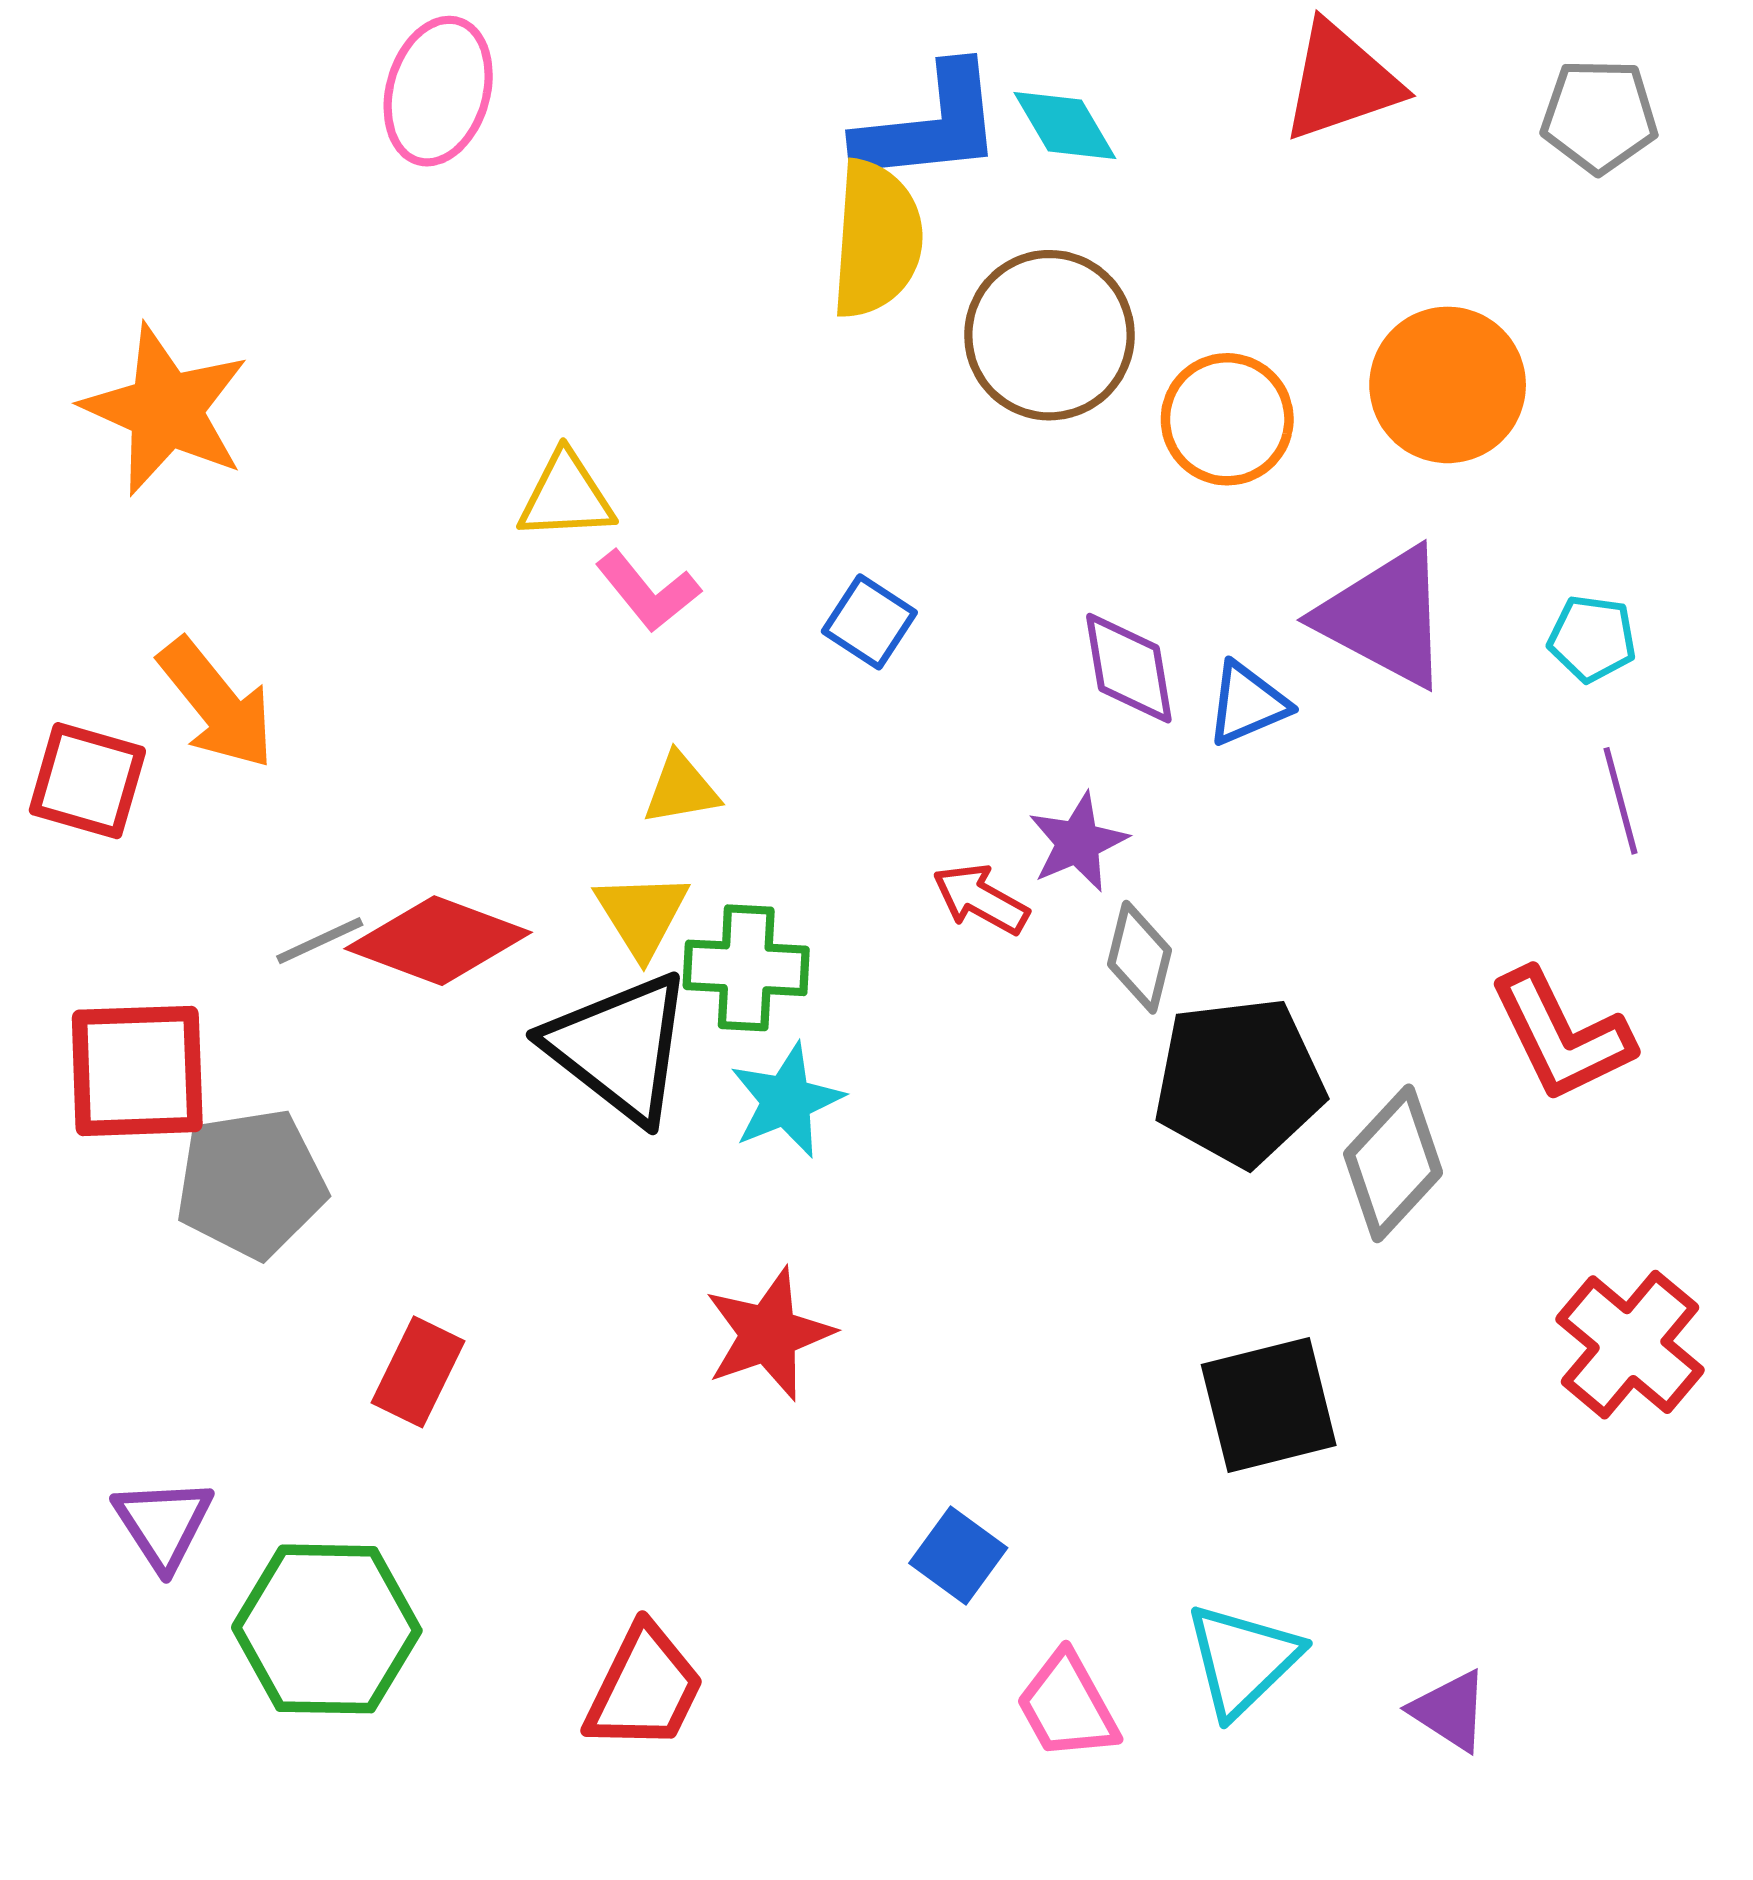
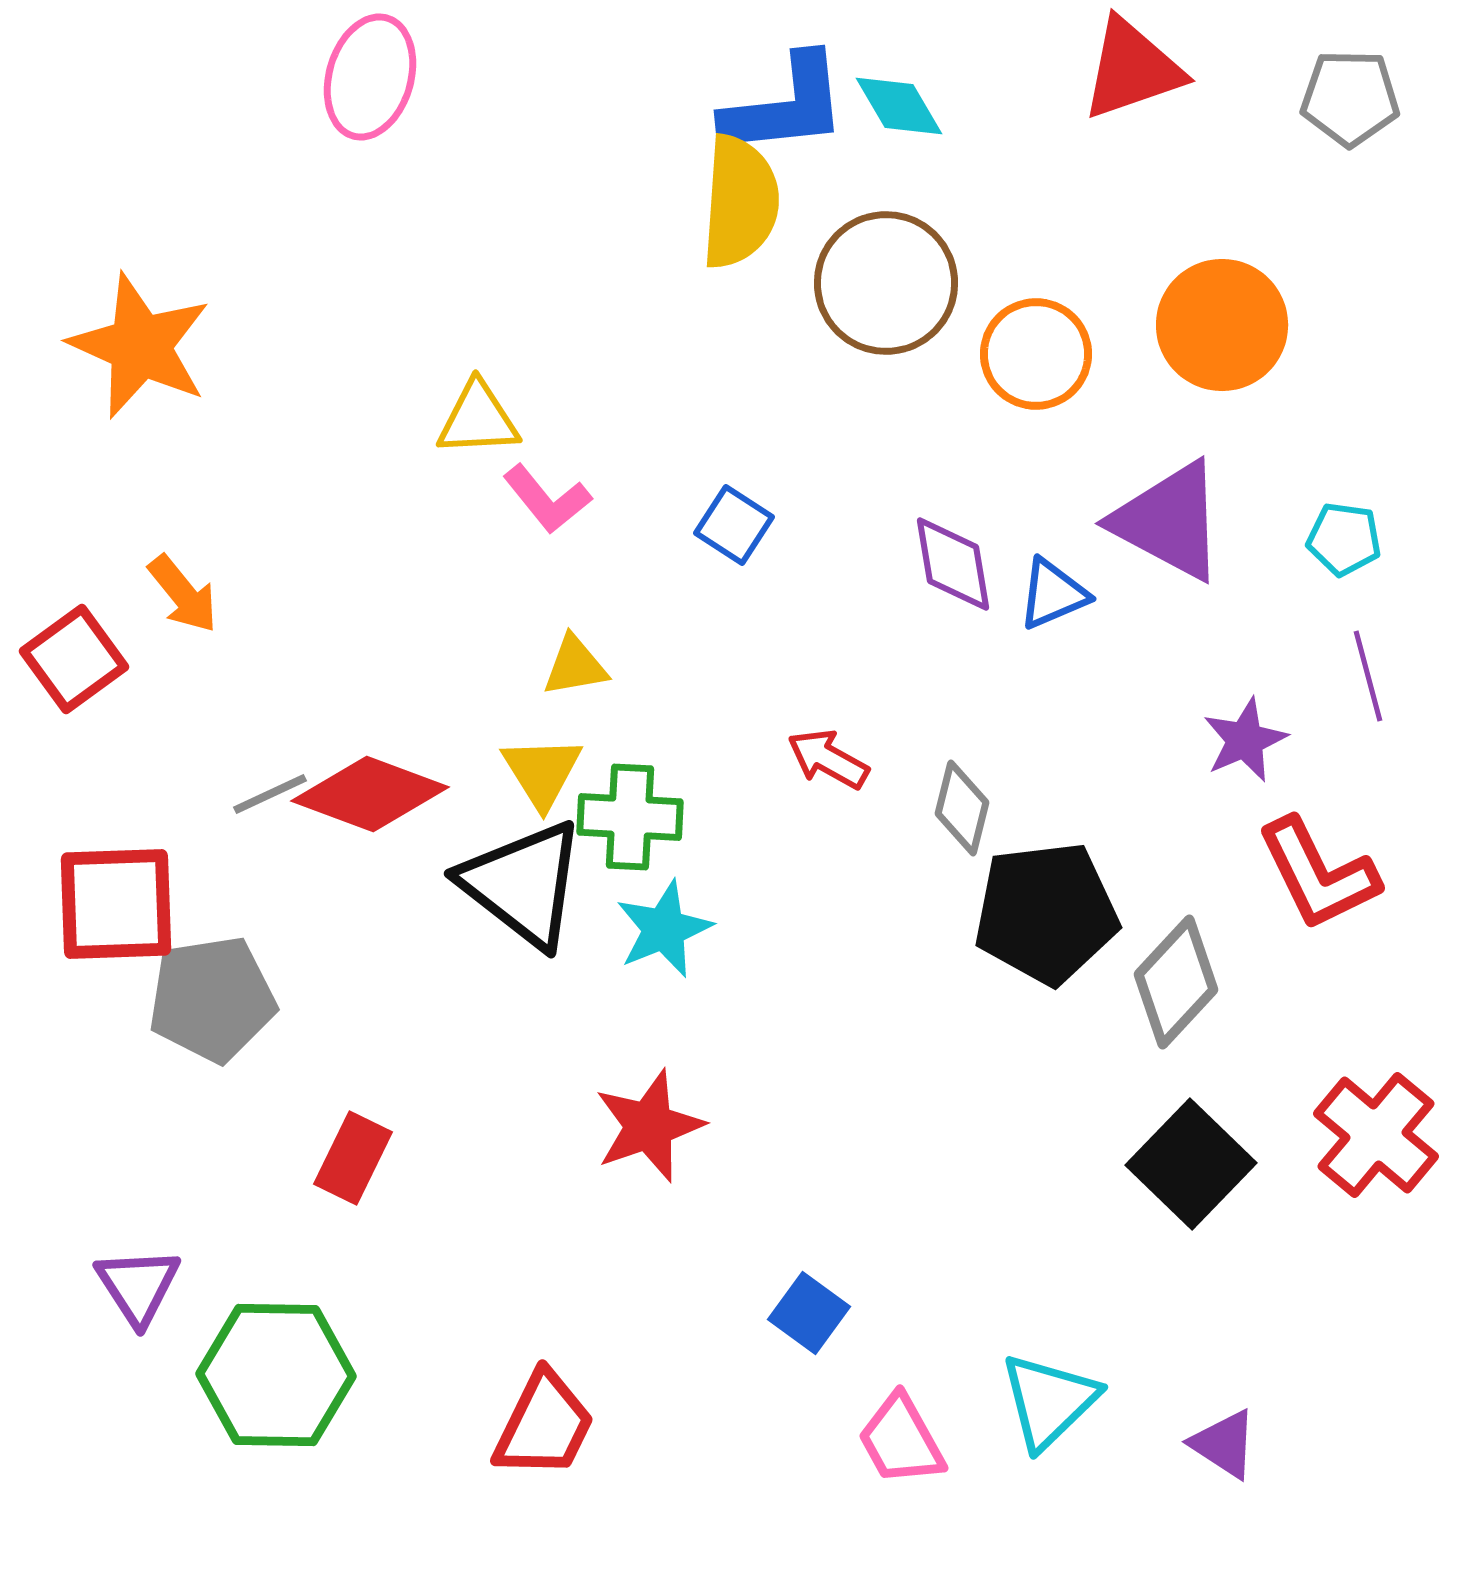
orange arrow: (217, 704) -> (183, 594), size x0.7
red square: (87, 781) -> (74, 659), turned 38
purple star: (1078, 842) -> (1245, 740), moved
black square: (1269, 1405) -> (1191, 1164), moved, turned -32

